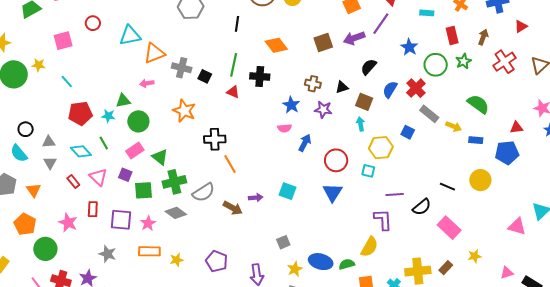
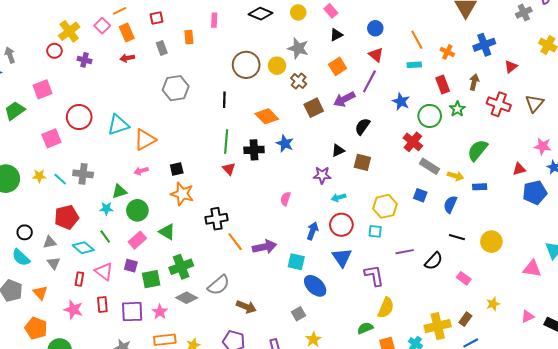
red circle: (93, 23) -> (79, 117), size x1.6
red cross: (505, 62) -> (499, 104), turned -30
yellow star: (39, 65) -> (39, 176), moved
gray cross: (182, 68) -> (83, 174), moved
black square: (205, 76) -> (177, 169), moved, turned -32
brown cross: (313, 84) -> (299, 81), moved, turned 35
blue semicircle: (390, 89) -> (450, 204), moved
red triangle: (233, 92) -> (229, 169), turned 32
green semicircle: (478, 104) -> (478, 150), turned -80
blue star: (291, 105) -> (285, 143), moved
red pentagon: (80, 113) -> (67, 217), moved
cyan arrow: (360, 124) -> (339, 197), moved, turned -88
pink semicircle: (285, 128) -> (285, 199), turned 120
blue square: (408, 132) -> (420, 195), moved
blue arrow: (305, 143) -> (313, 231), moved
blue pentagon: (507, 153) -> (535, 192), moved
green triangle: (160, 157) -> (167, 232), moved
yellow circle: (480, 180) -> (491, 242), moved
red rectangle: (73, 181) -> (79, 279), turned 56
gray semicircle: (204, 192) -> (219, 285), moved
purple arrow: (256, 198) -> (265, 247), moved, size x1.6
brown arrow: (233, 208) -> (246, 307), moved
purple L-shape: (383, 220) -> (374, 276), moved
pink star: (68, 223) -> (73, 310), moved
pink rectangle: (449, 228) -> (464, 278), size x0.6
blue ellipse: (321, 262) -> (315, 286), moved, turned 35

